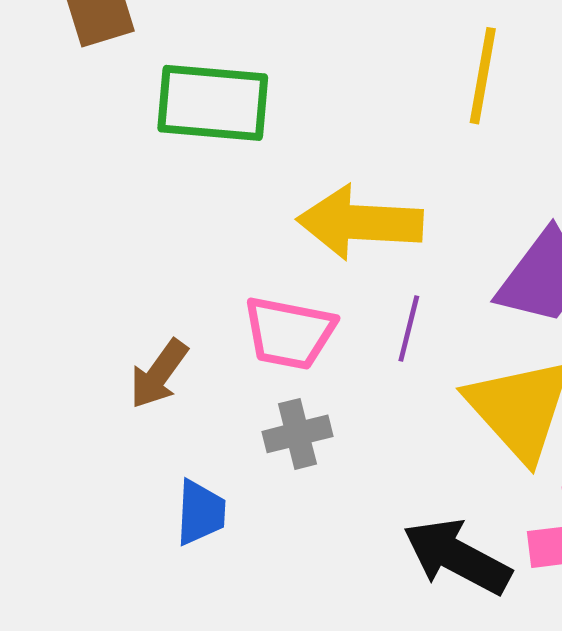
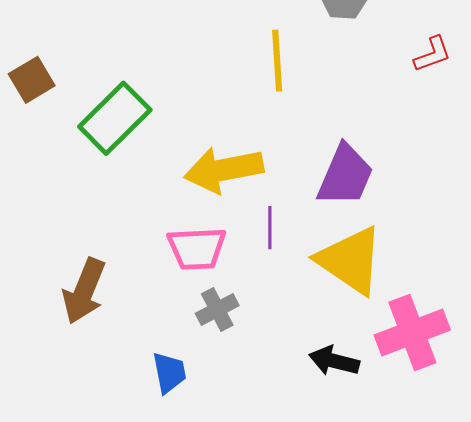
green rectangle: (213, 103) -> (115, 118), turned -36
brown arrow: (159, 374) -> (84, 291), moved, size x1.4
black arrow: (457, 557) -> (334, 361), size x0.7

